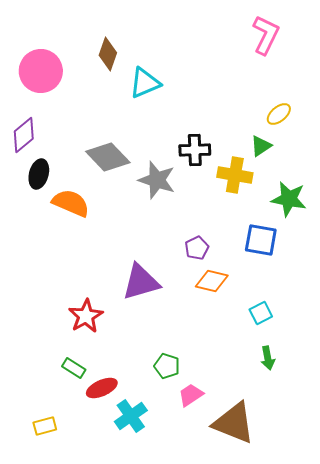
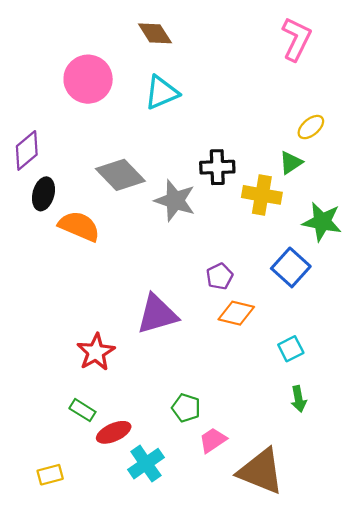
brown diamond: (108, 54) -> (155, 33), moved, turned -52
pink circle: (41, 71) -> (88, 79), moved
blue square: (261, 240) -> (291, 267), turned 32

